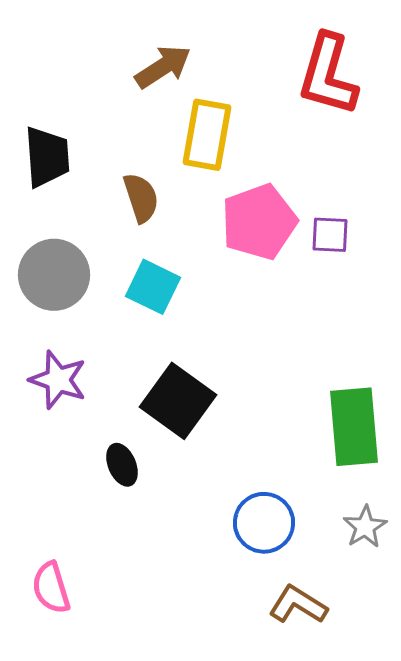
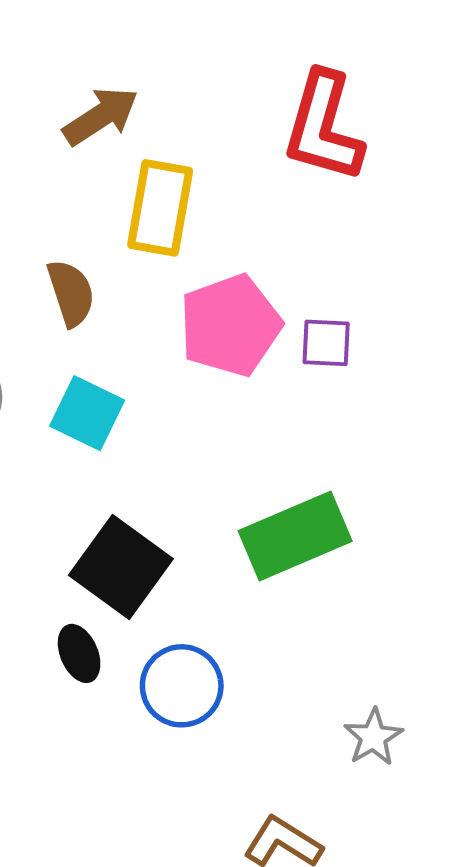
green rectangle: (354, 427) -> (295, 536), moved, turned 72
black ellipse: (122, 465) -> (79, 653), moved
blue circle: (264, 523) -> (182, 686), moved

